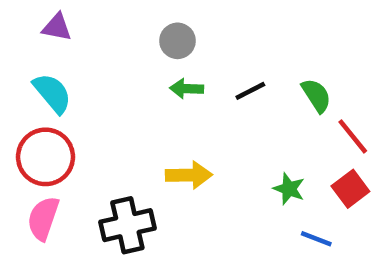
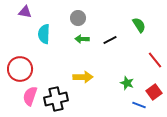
cyan semicircle: (52, 93) -> (44, 34), moved, turned -138
green semicircle: (316, 95) -> (139, 25), moved
red square: (350, 189) -> (154, 92), moved
pink semicircle: (43, 218) -> (30, 96), moved

